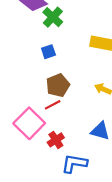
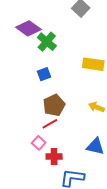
pink square: (29, 123) -> (39, 143), moved, size x0.5
red cross: (56, 140) -> (54, 156), turned 35

